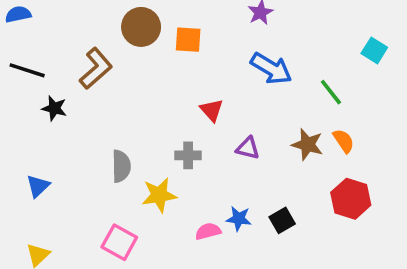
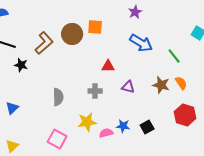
brown circle: (141, 27) -> (72, 34), moved
red triangle: (212, 110) -> (108, 66), turned -48
yellow star: (159, 195) -> (87, 122), moved

